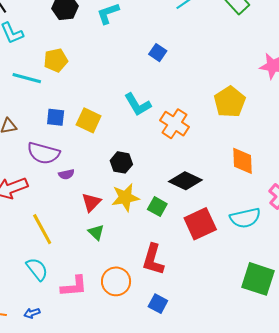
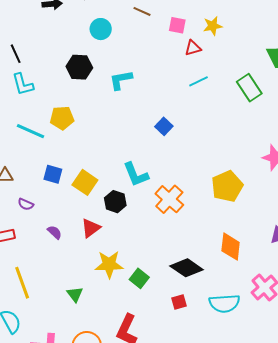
purple semicircle: (43, 153) -> (26, 204), moved, size x0.5
black hexagon: (121, 162) -> (115, 202), moved
purple semicircle: (66, 174) -> (55, 232), turned -133
black diamond: (185, 181) -> (187, 268), moved
red triangle: (91, 202) -> (91, 228), moved
red square: (200, 224) -> (179, 302), size x0.5

